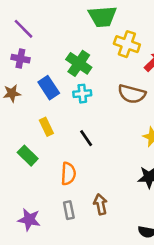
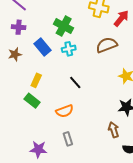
brown semicircle: (132, 94) -> (107, 45), turned 150
yellow rectangle: (46, 127) -> (36, 80), moved, turned 56
orange semicircle: (68, 174) -> (65, 111), turned 72
brown arrow: (100, 204) -> (114, 130), moved

